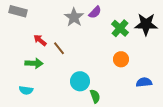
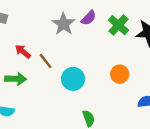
green cross: (120, 28) -> (118, 25), moved
cyan circle: (80, 81) -> (73, 79), moved

